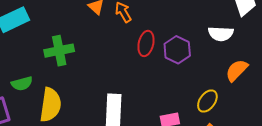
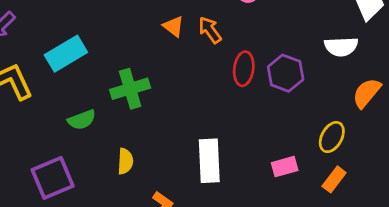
green semicircle: (22, 84) -> (82, 120), moved
yellow semicircle: (50, 105) -> (125, 161), size x0.6

